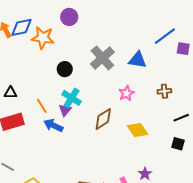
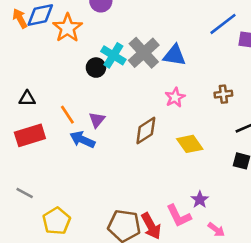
orange star: (43, 38) -> (68, 28), turned 30
blue triangle: (138, 60) -> (175, 55), moved
cyan cross: (72, 98) -> (113, 55), moved

